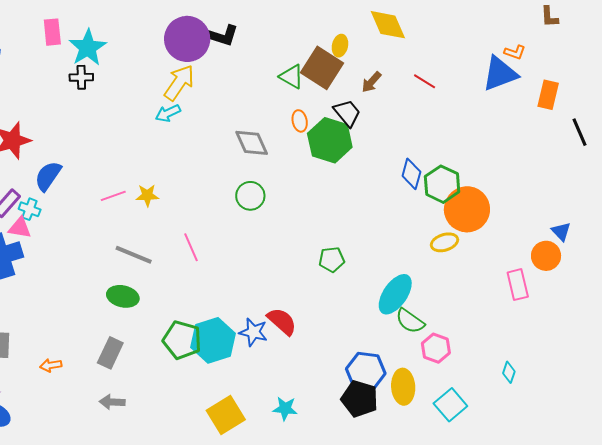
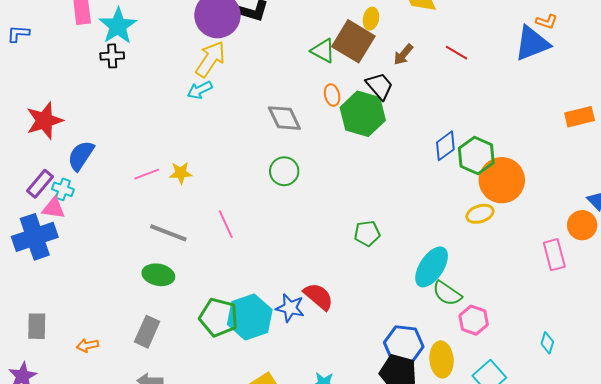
orange rectangle: (548, 95) -> (580, 117), moved, turned 64
blue diamond: (411, 174) -> (445, 146), turned 40

